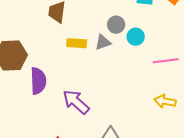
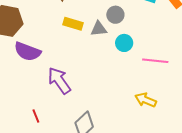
cyan circle: (136, 37) -> (124, 43), moved
purple semicircle: (38, 81) -> (27, 52), turned 100

